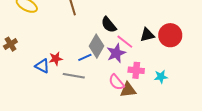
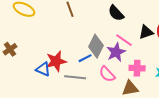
black semicircle: (109, 25) -> (116, 13), moved
red star: (56, 59) -> (56, 61), size x1.5
pink semicircle: (116, 82) -> (107, 74), moved

